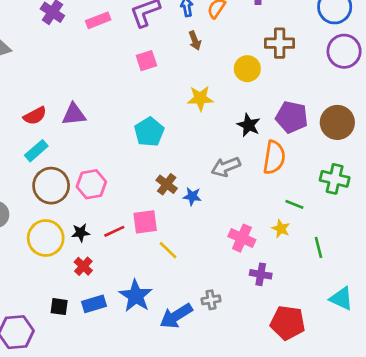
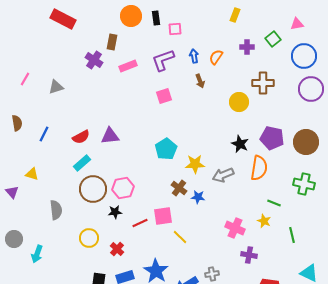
yellow star: (200, 98) -> (195, 164), moved
black star: (81, 233) -> (115, 212), moved
yellow circle: (46, 238) -> (89, 238), moved, size x0.7

